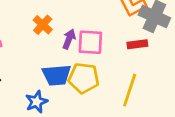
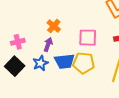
purple arrow: (69, 39) -> (48, 45), moved
blue star: (37, 102) -> (40, 63), moved

